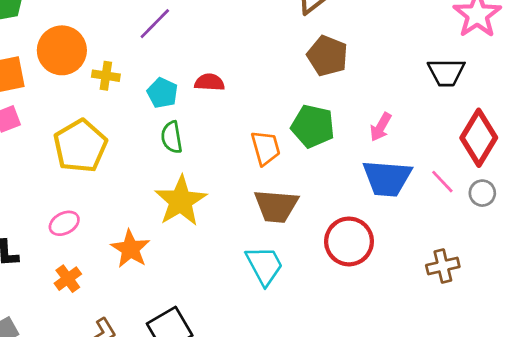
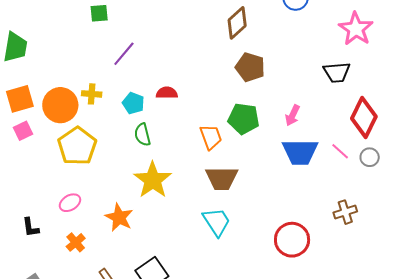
orange circle: (62, 50) -> (60, 105), moved
red circle: (349, 241) -> (292, 240), moved

